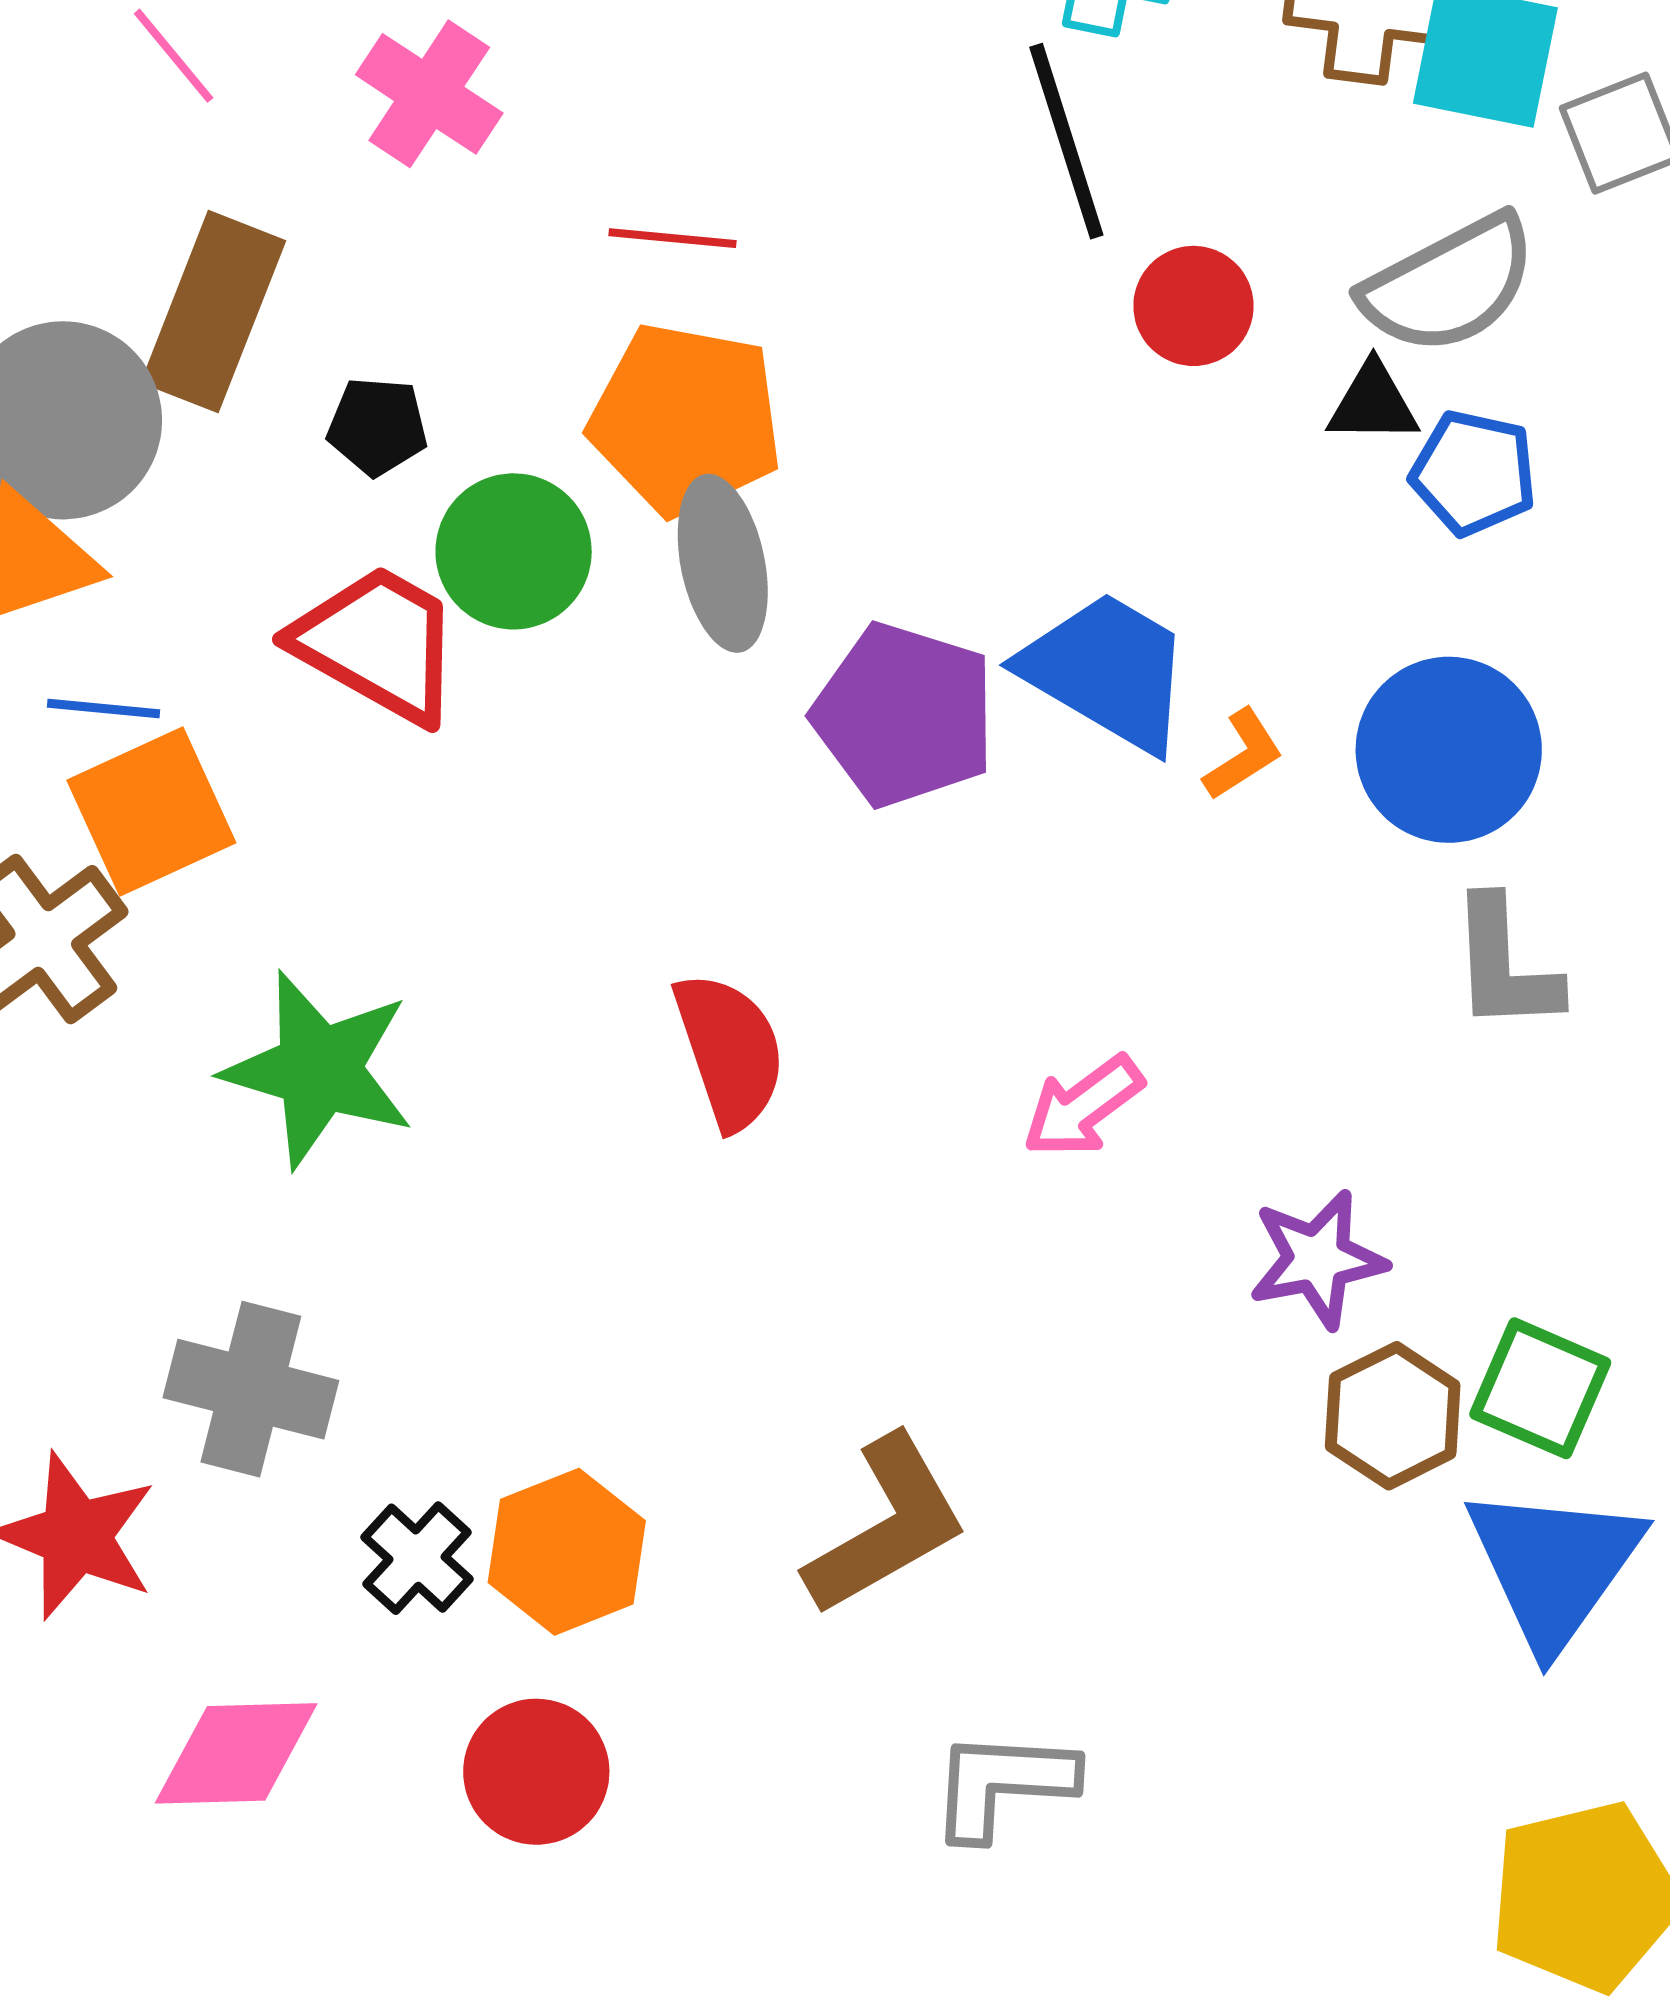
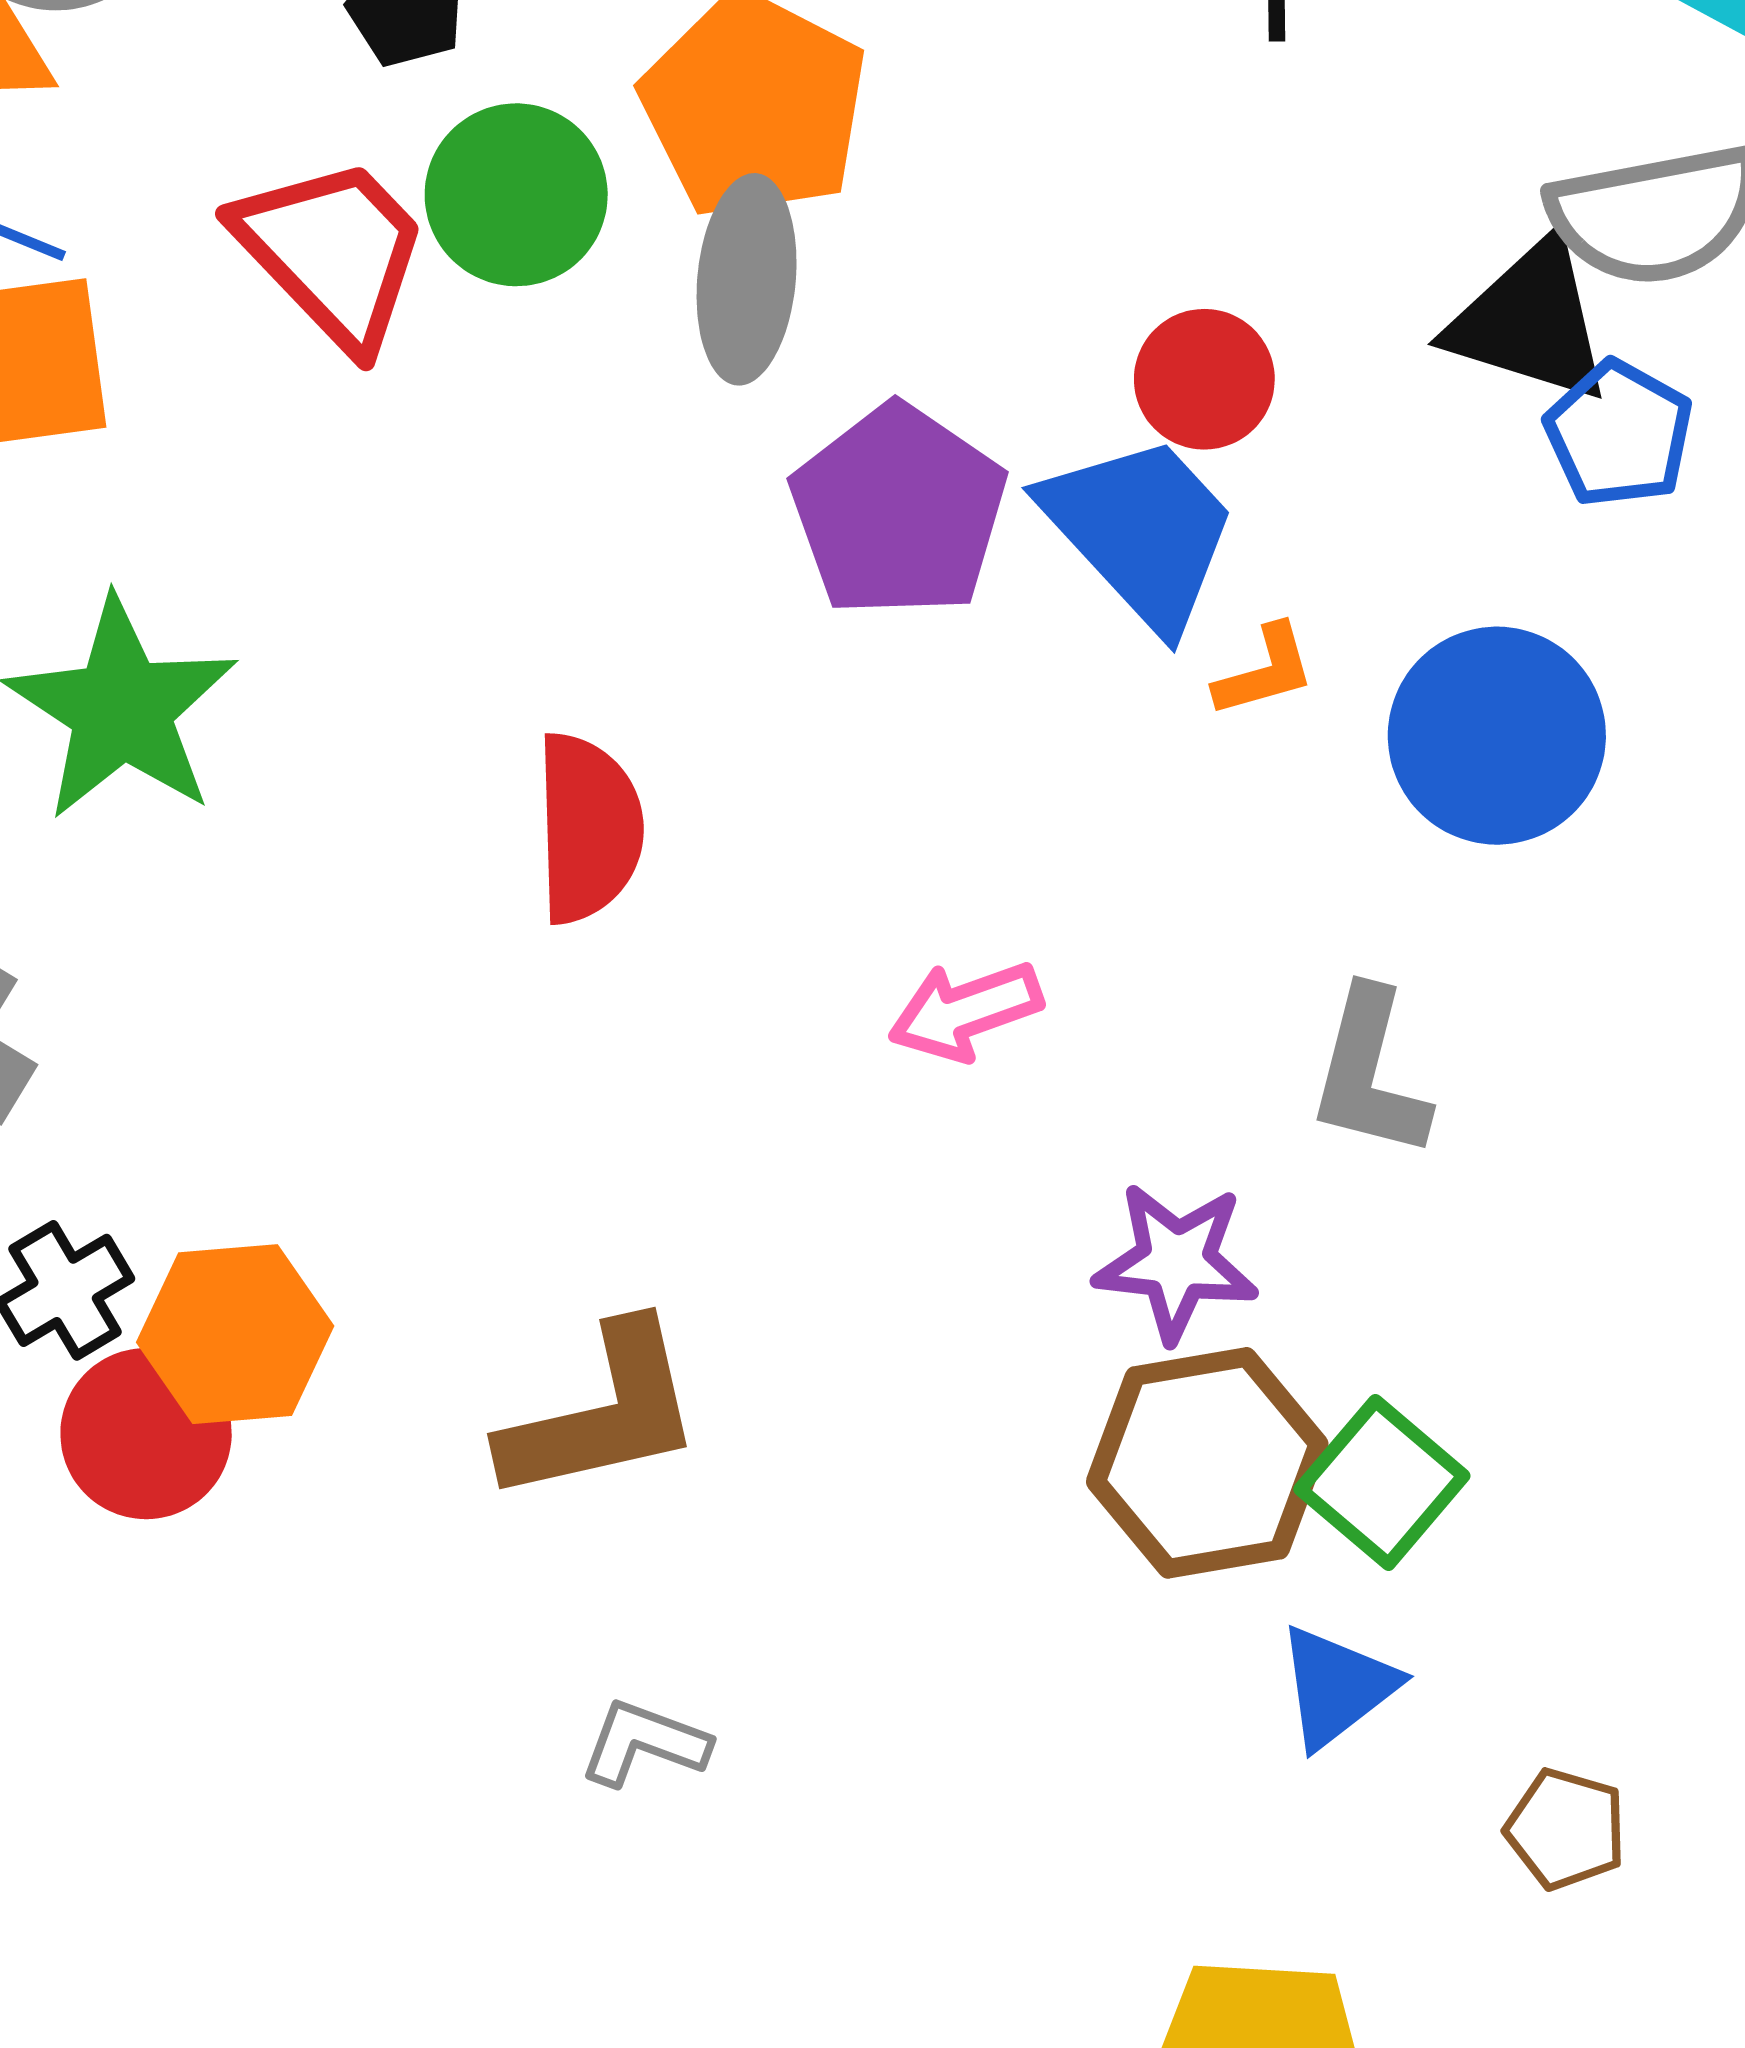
red circle: (1193, 306) -> (1204, 379), moved
black triangle: (1373, 403) -> (1530, 321), size x1.6
gray L-shape: (1505, 965) -> (1369, 1073), moved
brown hexagon: (1393, 1416) -> (1207, 1463), size x1.4
blue triangle: (1554, 1566) -> (1337, 1687), size x0.6
red circle: (536, 1772) -> (146, 1434), moved
gray L-shape: (1002, 1784) -> (644, 1743), size x0.7

